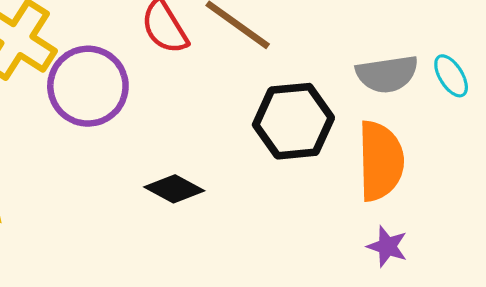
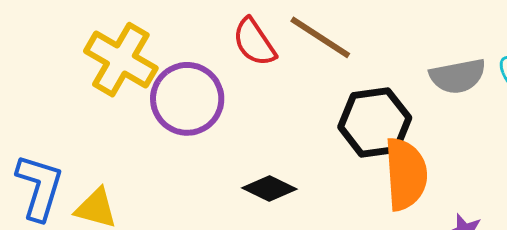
orange semicircle: (380, 161) -> (406, 174), moved

